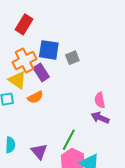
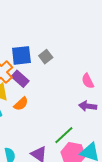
pink semicircle: (100, 100) -> (88, 81), moved
green line: (69, 140) -> (64, 135), turned 35

